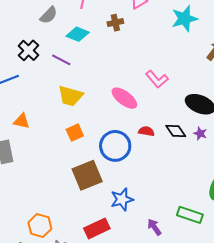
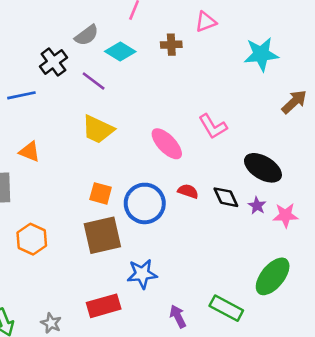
gray semicircle: (49, 15) -> (87, 35), moved
orange square: (75, 133) -> (101, 193), moved, turned 30
orange hexagon: (40, 226) -> (32, 239), moved

